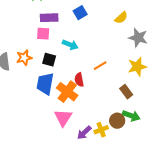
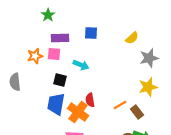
blue square: (80, 13) -> (91, 33), turned 32
gray star: (138, 38) -> (149, 58), turned -30
orange star: (24, 58) -> (35, 56), moved
orange line: (100, 66) -> (120, 105), moved

